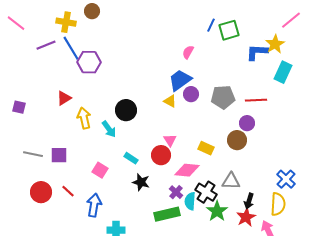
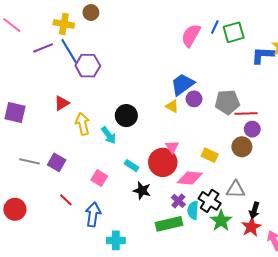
pink semicircle: (188, 52) -> (191, 35), moved, size x1.6
red line: (256, 100) -> (246, 113), moved
purple square: (19, 107) -> (15, 112), size x1.5
purple square: (59, 155) -> (57, 162), turned 30
red circle: (161, 155) -> (163, 162), size x1.4
red circle: (41, 192) -> (15, 209), moved

